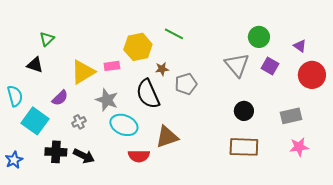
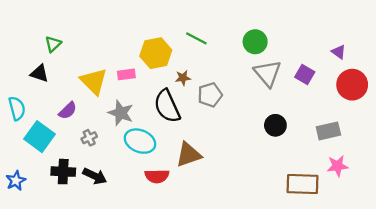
green circle: (259, 37) -> (255, 42), moved
yellow triangle: (83, 72) -> (94, 81), turned -44
brown rectangle: (244, 147) -> (303, 184), moved

